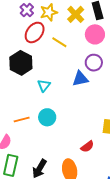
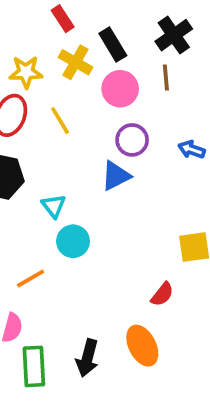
yellow star: (49, 12) -> (26, 72), turned 30
yellow line: (59, 42) -> (60, 121), turned 42
cyan circle: (47, 117) -> (73, 241), moved

